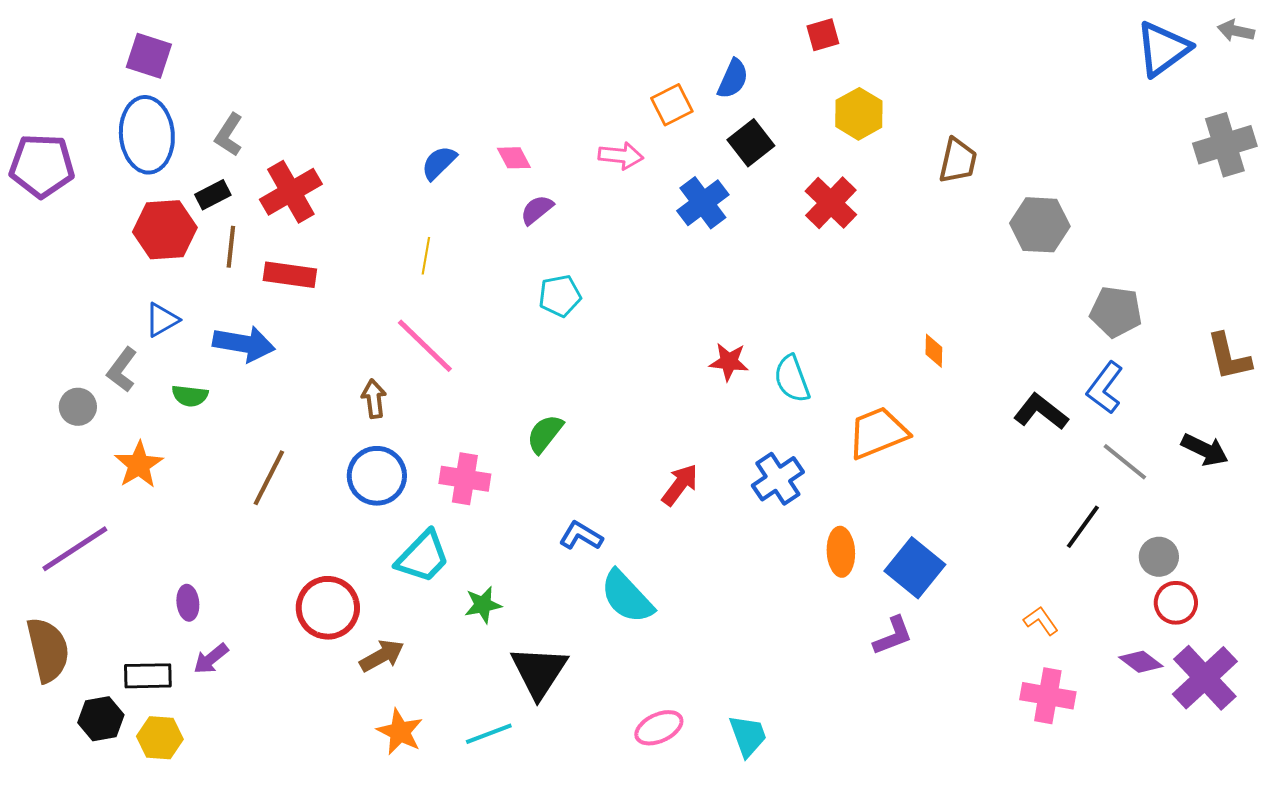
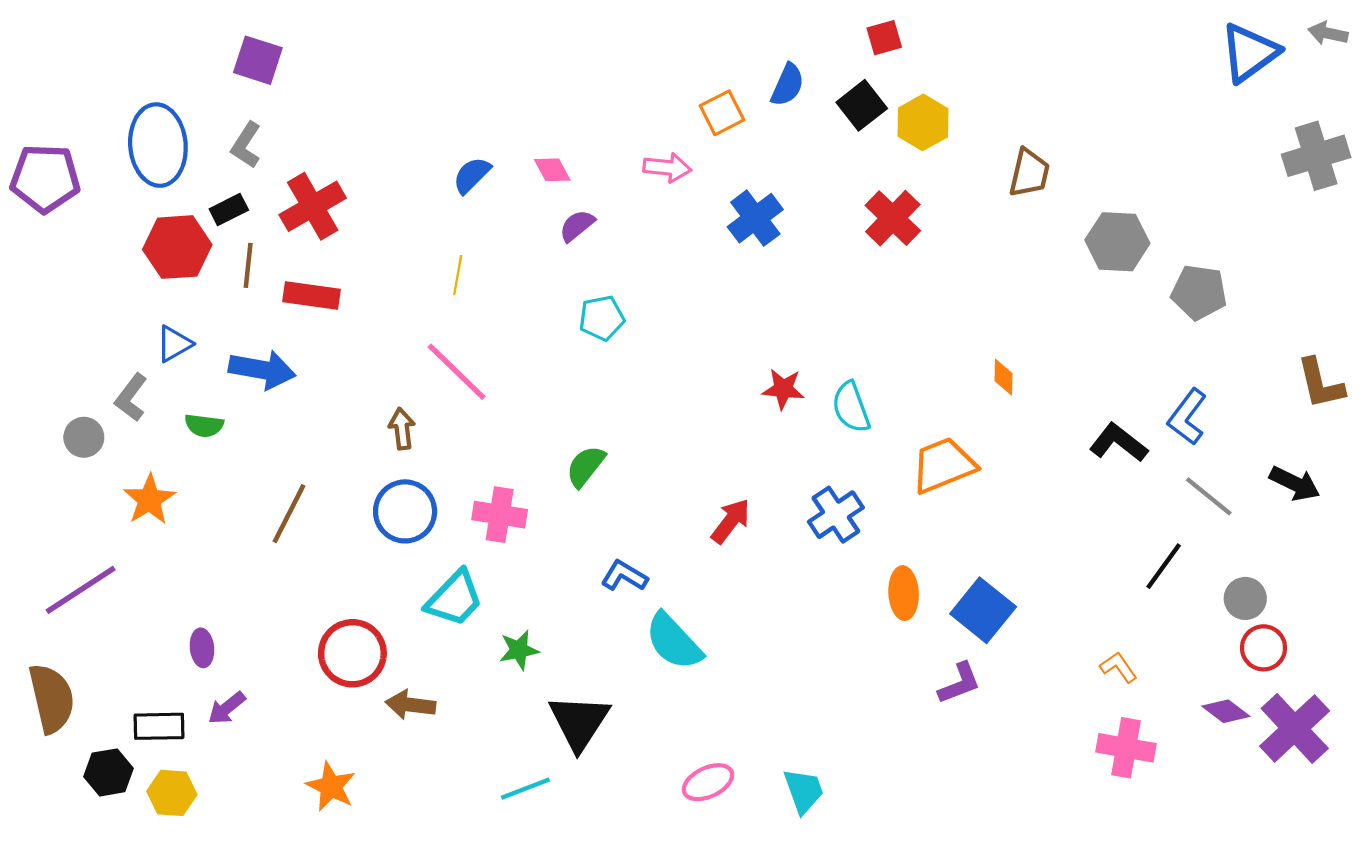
purple square: (149, 56) -> (258, 60), moved
black square: (751, 143) -> (862, 105), moved
gray pentagon: (1116, 312) -> (1199, 292), moved
brown arrow: (382, 656) -> (410, 705), turned -144
orange star: (400, 732) -> (331, 786), moved

